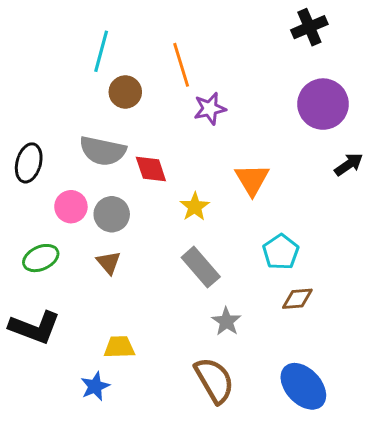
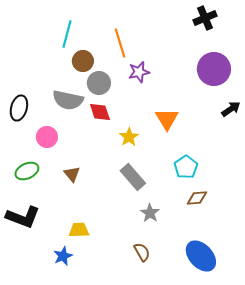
gray circle: (112, 214) -> (99, 83), moved
brown semicircle: (214, 380) -> (142, 252), size x0.6

